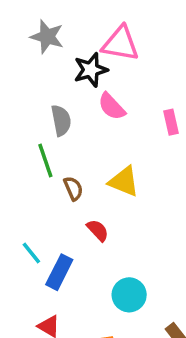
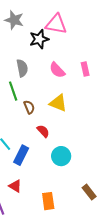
pink semicircle: (112, 106) -> (57, 70), moved
cyan circle: (129, 295) -> (61, 156), moved

